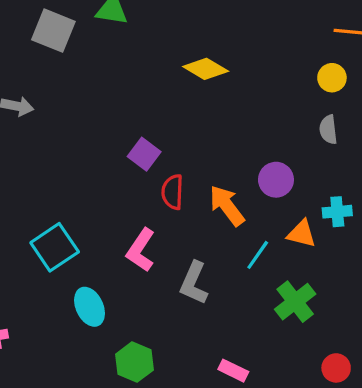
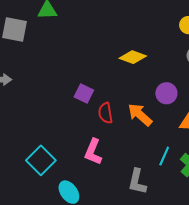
yellow diamond: (206, 69) -> (133, 57), moved
cyan line: (258, 255) -> (164, 156), moved
gray L-shape: (194, 283) -> (137, 182), moved

